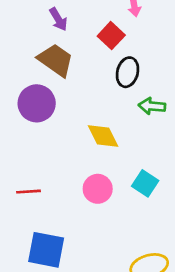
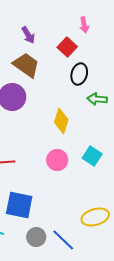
yellow diamond: (103, 136) -> (61, 121), turned 45

